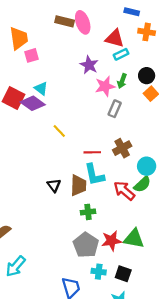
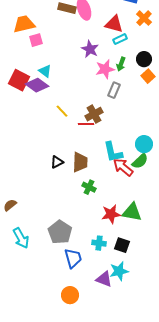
orange cross: (147, 32) -> (144, 18), turned 35
orange trapezoid: (19, 38) -> (24, 24), turned -95
brown cross: (122, 148) -> (94, 114), moved
red line: (92, 152) -> (86, 124), moved
cyan L-shape: (94, 175) -> (113, 152), moved
black triangle: (54, 185) -> (57, 162), turned 40
green cross: (88, 212) -> (89, 187), turned 32
gray pentagon: (86, 245) -> (60, 232), moved
cyan arrow: (16, 266) -> (21, 238), turned -70

